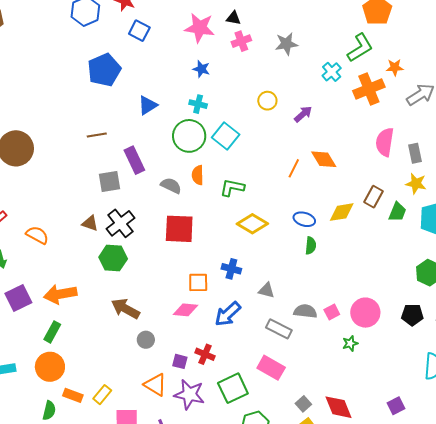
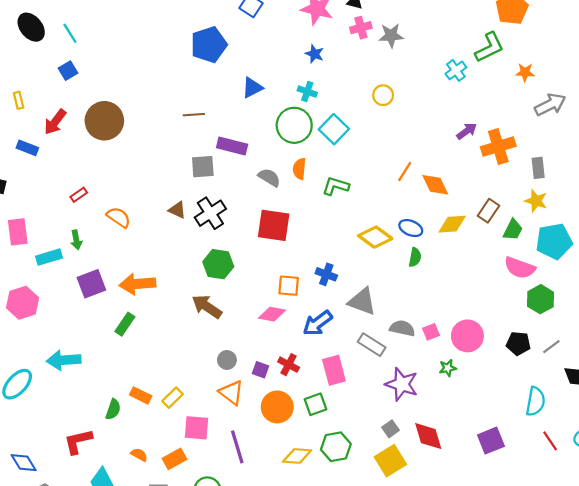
gray star: (286, 44) -> (391, 35), moved
orange cross: (369, 89) -> (498, 146), moved
purple arrow: (303, 114) -> (467, 131), moved
pink semicircle: (385, 142) -> (520, 268), moved, turned -84
orange diamond: (324, 159) -> (435, 185), moved
purple rectangle: (134, 160) -> (232, 146), turned -56
yellow diamond: (252, 224) -> (375, 237), moved
green hexagon: (113, 258) -> (218, 264), moved
gray triangle: (266, 290) -> (362, 301), size x1.6
gray circle: (146, 340) -> (227, 360), moved
orange circle: (50, 367) -> (277, 407), moved
pink rectangle: (271, 368) -> (334, 370), moved, turned 40
green square: (233, 388) -> (315, 404), size x0.7
purple star: (189, 394) -> (402, 384), moved
purple square: (396, 406) -> (491, 441), size x1.4

